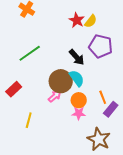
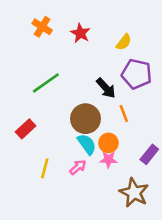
red star: (77, 20) -> (80, 33), moved
cyan semicircle: (77, 78) -> (87, 144), moved
pink arrow: (55, 96) -> (78, 167), moved
orange line: (103, 97) -> (124, 114), moved

